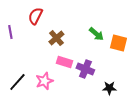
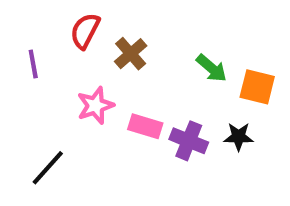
brown cross: (56, 38) -> (131, 54), moved
pink star: (44, 81) -> (95, 106), moved
black star: (109, 88) -> (239, 137), moved

